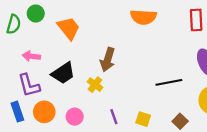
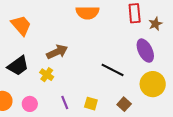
brown arrow: (108, 60) -> (57, 52), turned -130
black line: (169, 82) -> (113, 70), turned 40

